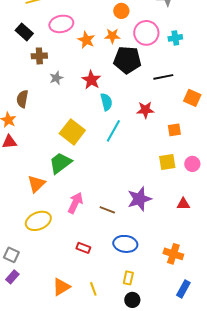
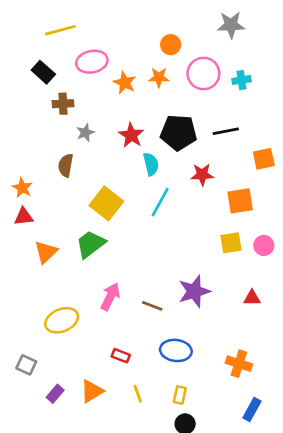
black pentagon: (127, 60) -> (178, 133), moved
orange square: (192, 98) -> (264, 159), turned -36
brown semicircle: (22, 99) -> (66, 165), moved
orange square: (174, 130) -> (240, 201), size x1.5
orange triangle: (36, 184) -> (46, 252), moved
purple rectangle: (12, 277) -> (55, 394), moved
orange triangle: (61, 287) -> (92, 391), moved
yellow line: (93, 289) -> (138, 394), moved

